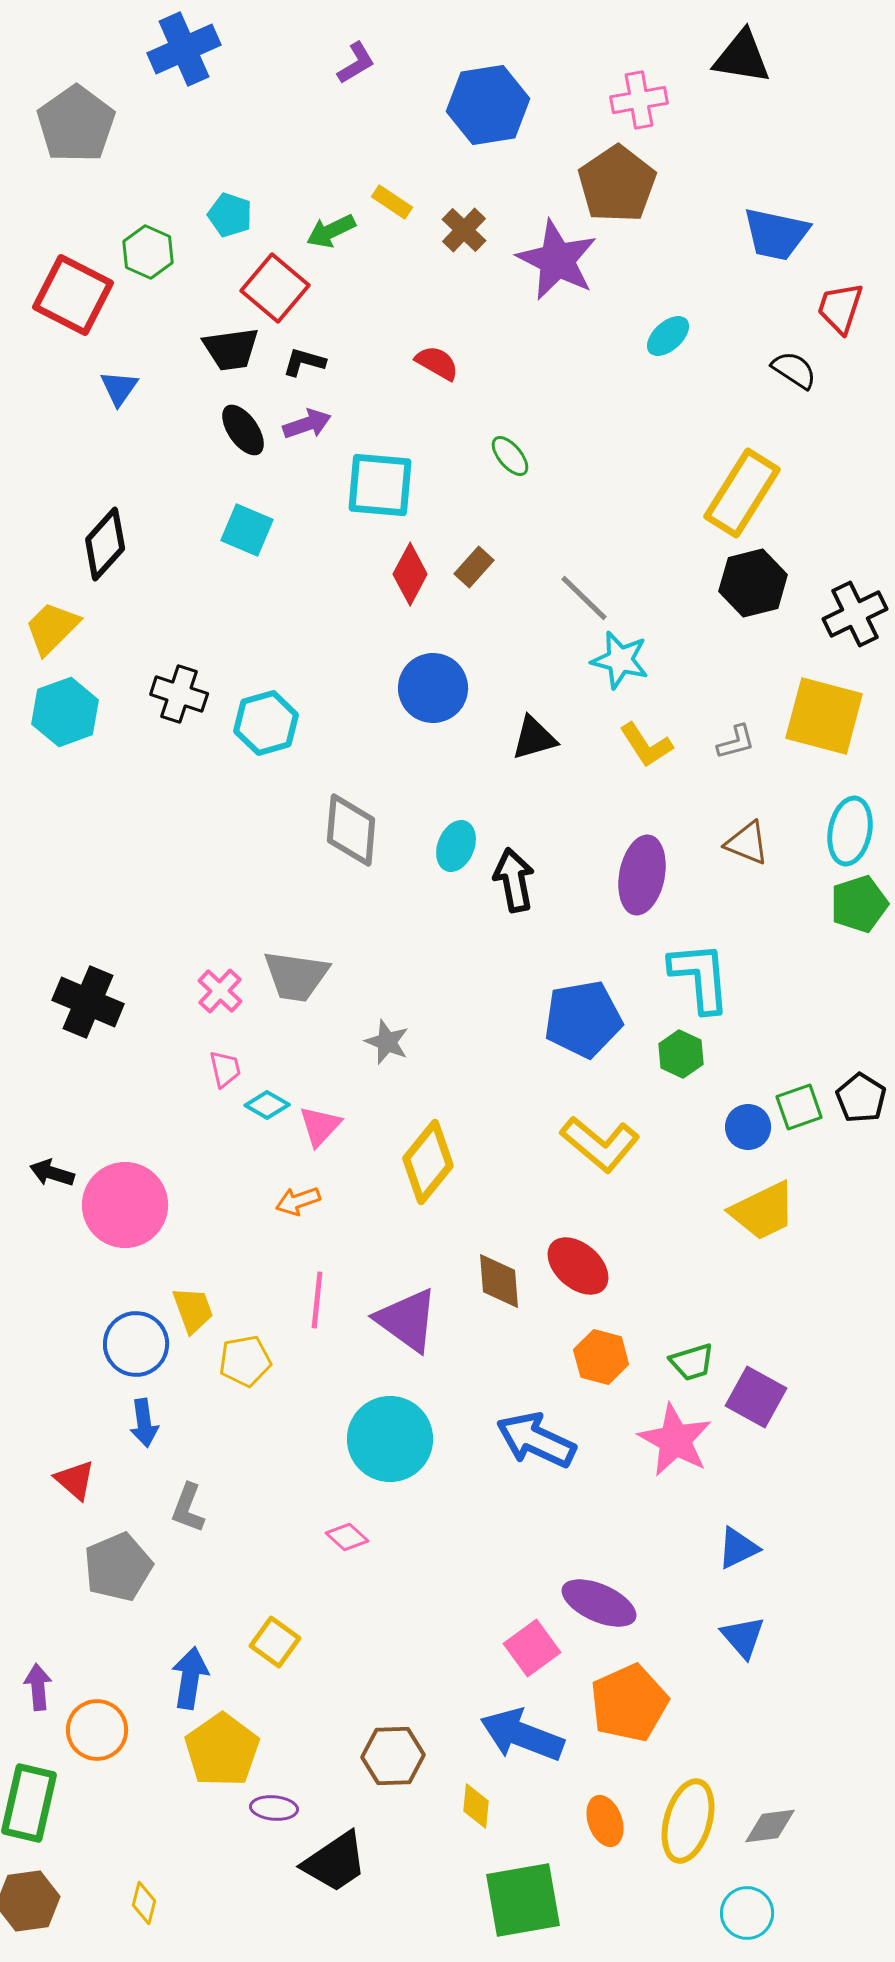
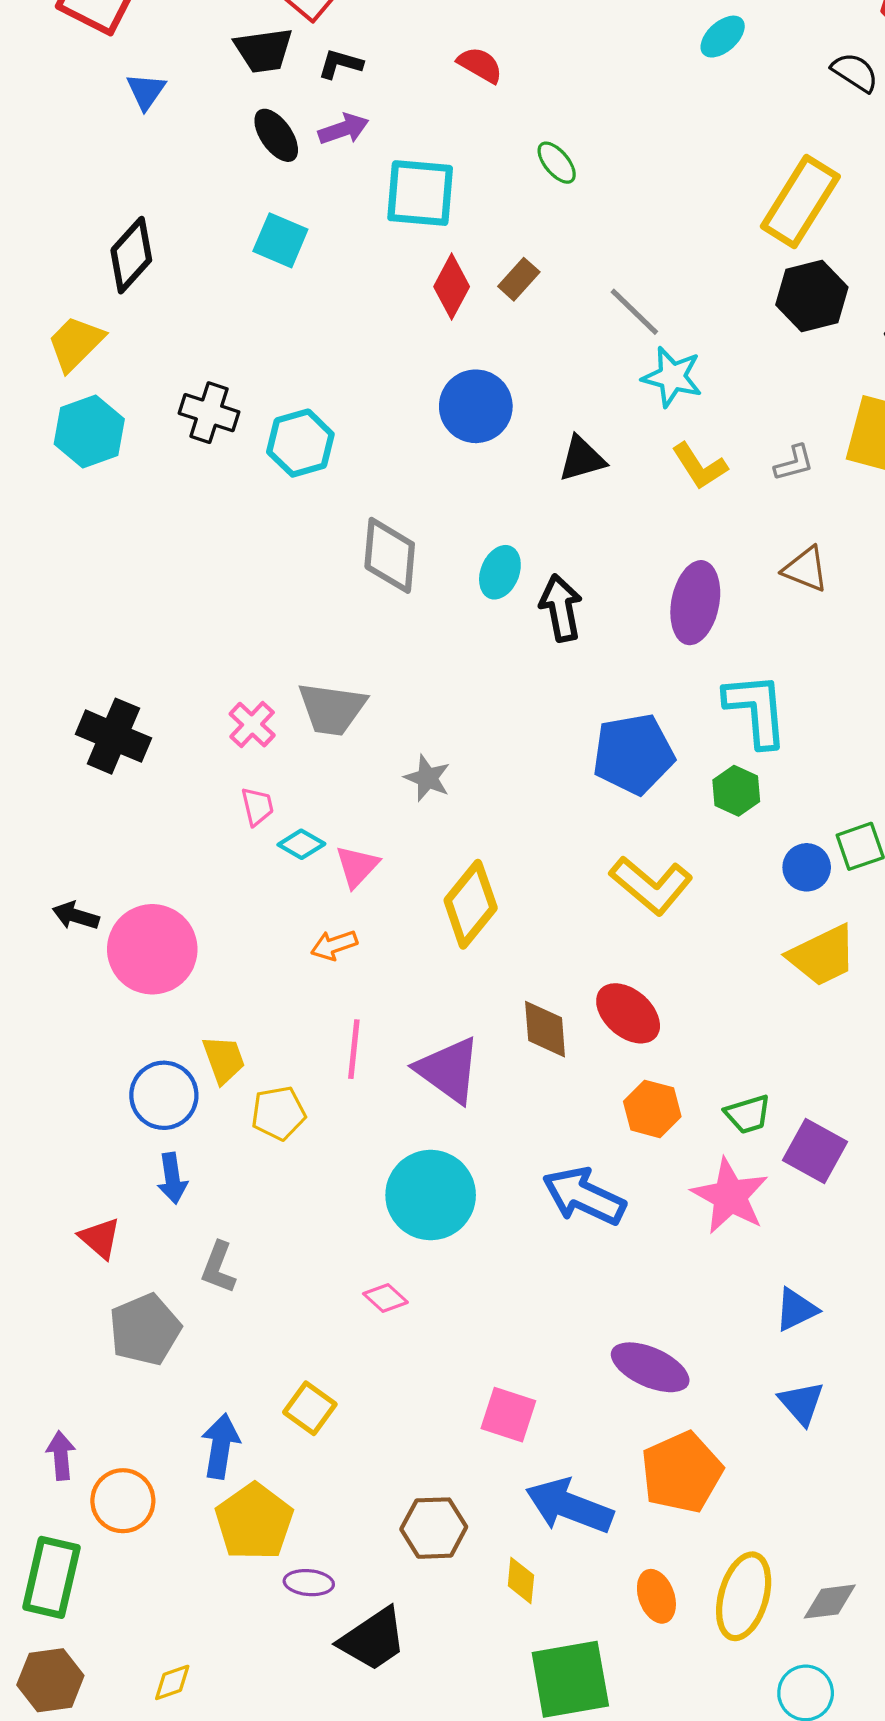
pink square: (532, 1648) -> (508, 1415), moved, turned -36
yellow diamond: (144, 1903) -> (172, 1682), turned 57

